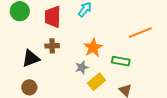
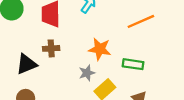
orange line: (140, 32) -> (141, 21), moved
orange star: (93, 48) -> (100, 49), turned -30

